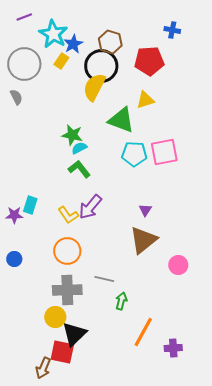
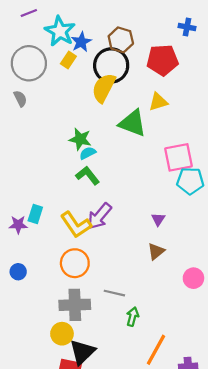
cyan pentagon: (134, 154) -> (190, 181), moved
yellow L-shape: (68, 215) -> (76, 225), size x1.4
brown triangle: (143, 240) -> (156, 251), size x0.6

